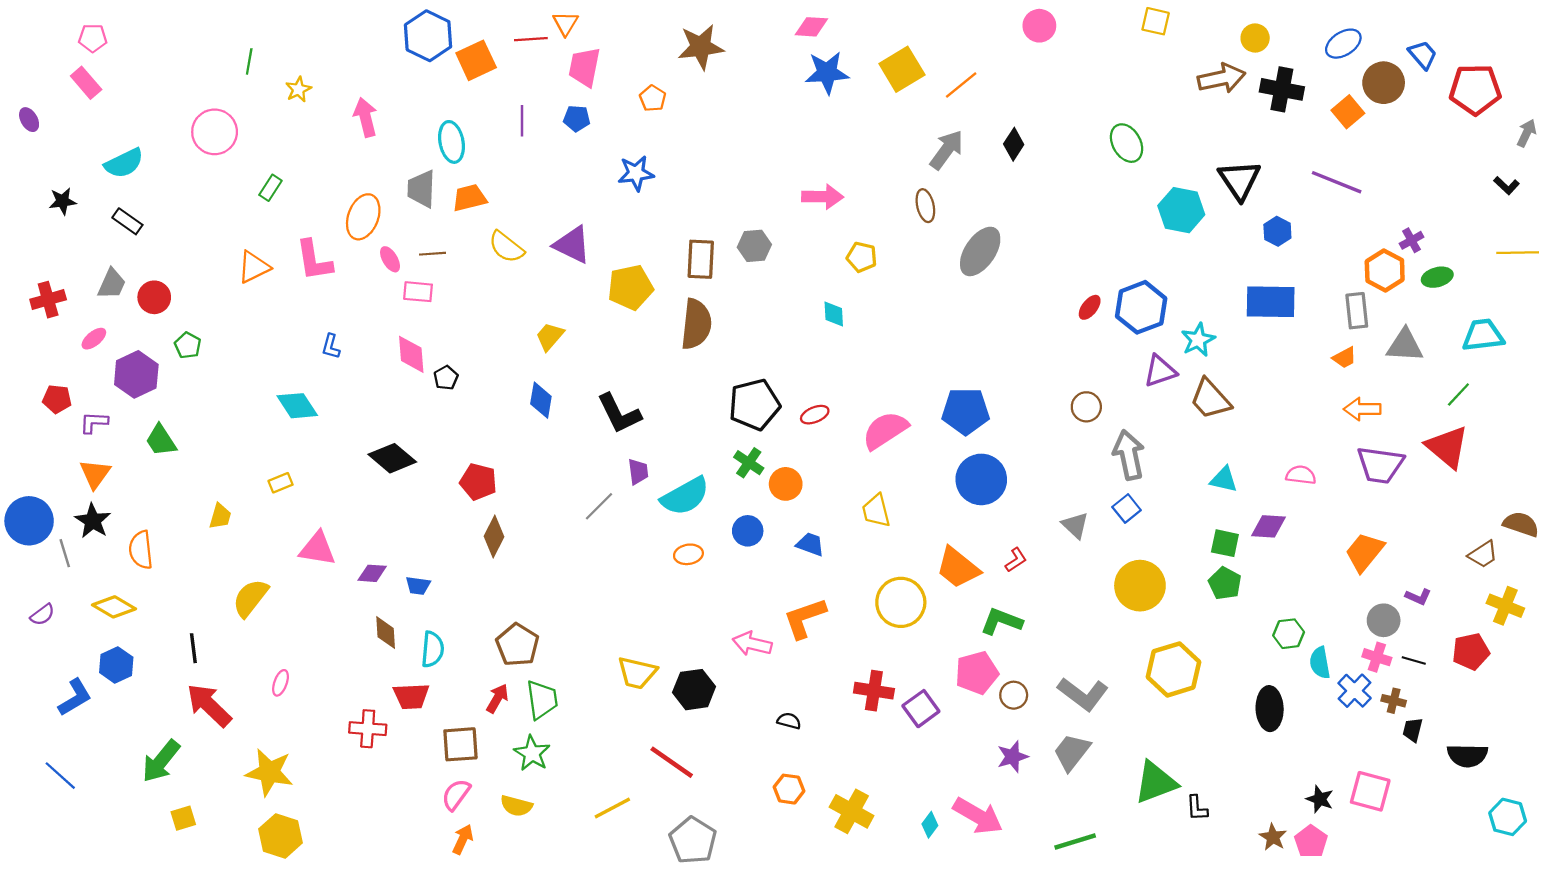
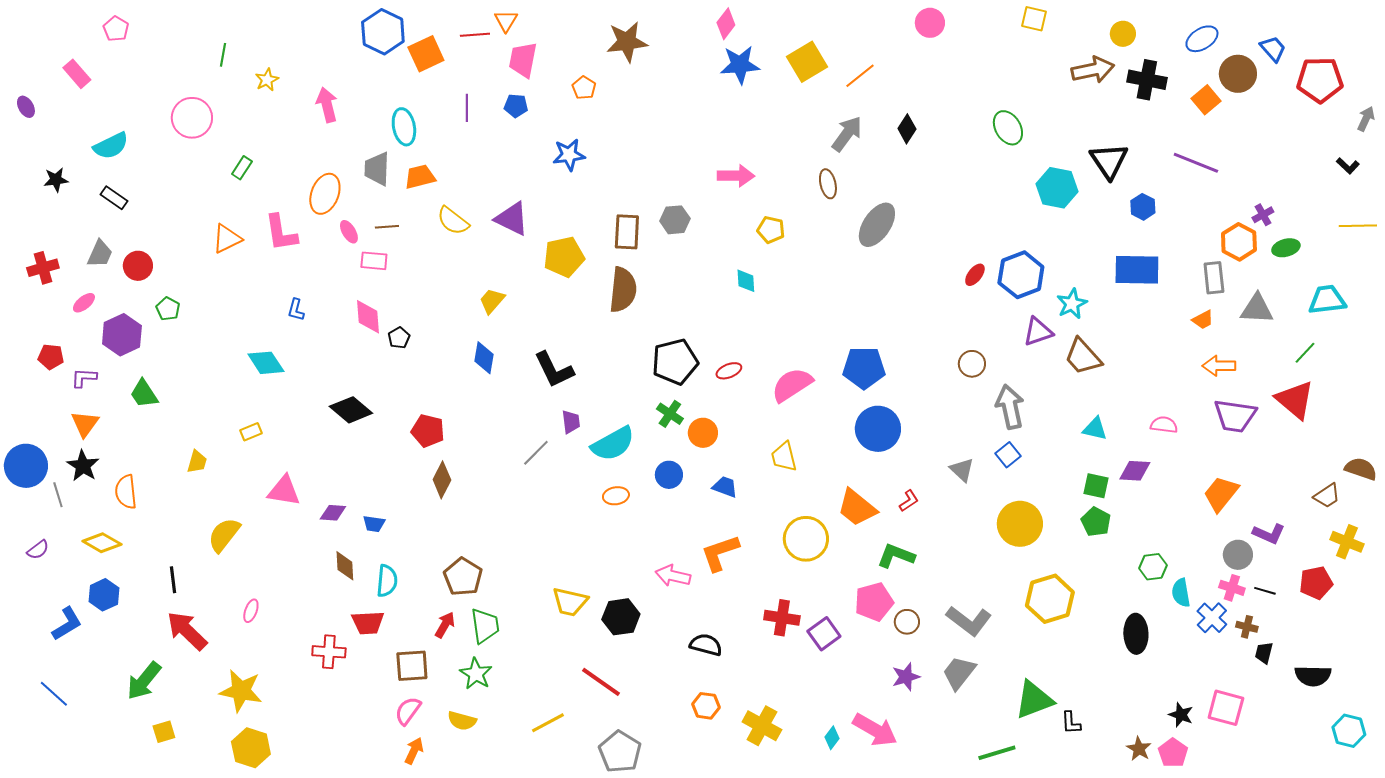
pink diamond: (811, 27) -> (726, 24), turned -56
pink pentagon: (93, 38) -> (116, 29), moved, turned 30
purple L-shape: (1418, 597) -> (1269, 534), size x1.4
black semicircle: (789, 721) -> (706, 645), size x1.5
green line: (1075, 842) -> (997, 753), moved

